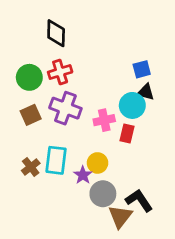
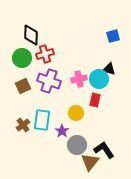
black diamond: (56, 33) -> (31, 35), moved
blue square: (142, 69) -> (113, 36), moved
pink cross: (104, 120) -> (79, 79), moved
yellow circle: (98, 163) -> (76, 113), moved

